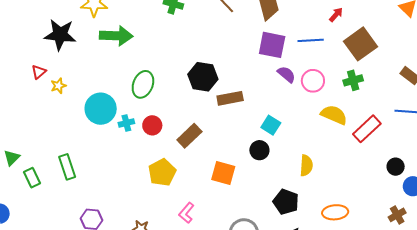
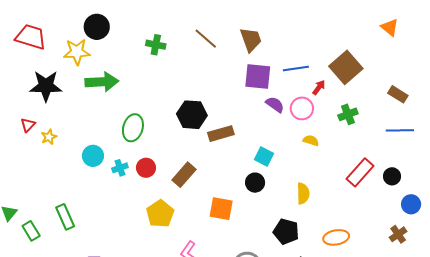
red arrow: (336, 15) -> (319, 87), moved
green cross: (353, 80) -> (348, 114), moved
cyan circle: (101, 109) -> (93, 156), size x0.7
yellow semicircle: (334, 115) -> (311, 140), moved, size x0.6
red rectangle: (367, 129) -> (360, 172), moved
black circle: (396, 167) -> (392, 176), moved

